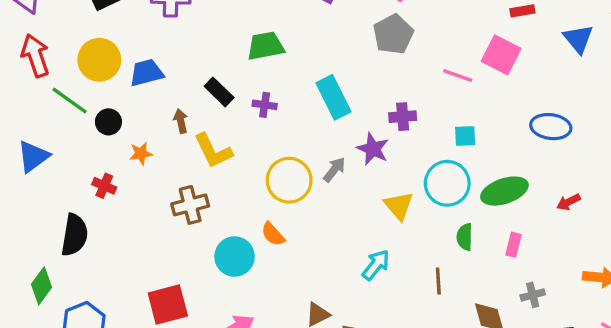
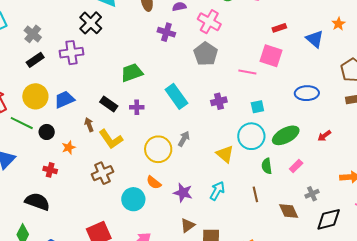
purple star: (373, 149) -> (183, 193), moved
black semicircle: (75, 235) -> (37, 202), turned -70
pink rectangle: (514, 245) -> (296, 166), turned 40

